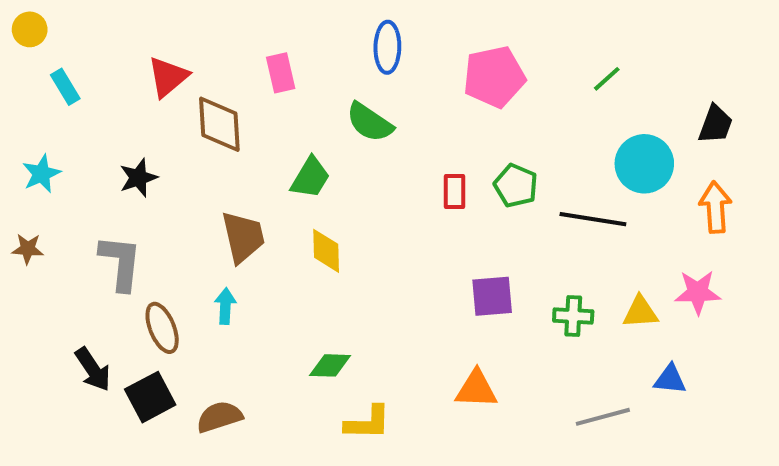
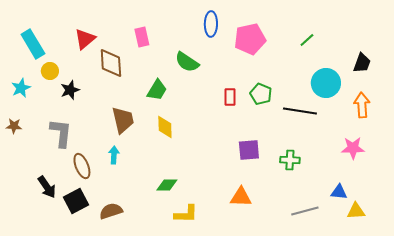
yellow circle: (30, 29) -> (50, 71), moved
blue ellipse: (387, 47) -> (211, 24), moved
cyan rectangle: (65, 87) -> (33, 44), size x1.6
yellow triangle: (640, 312) -> (356, 211), moved

